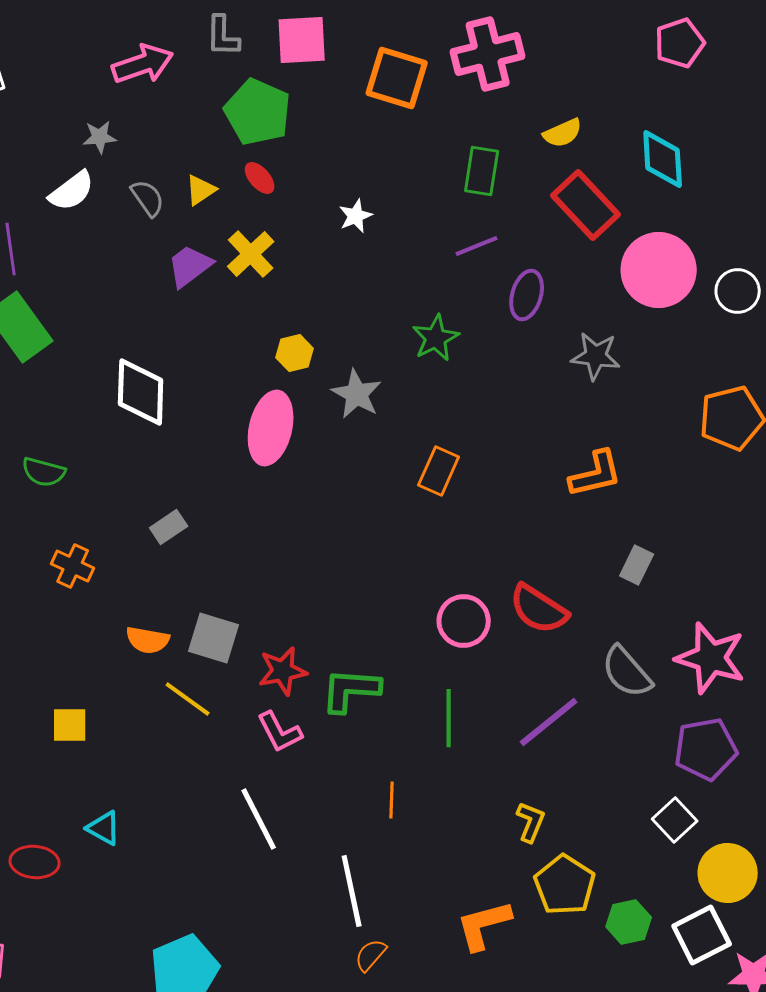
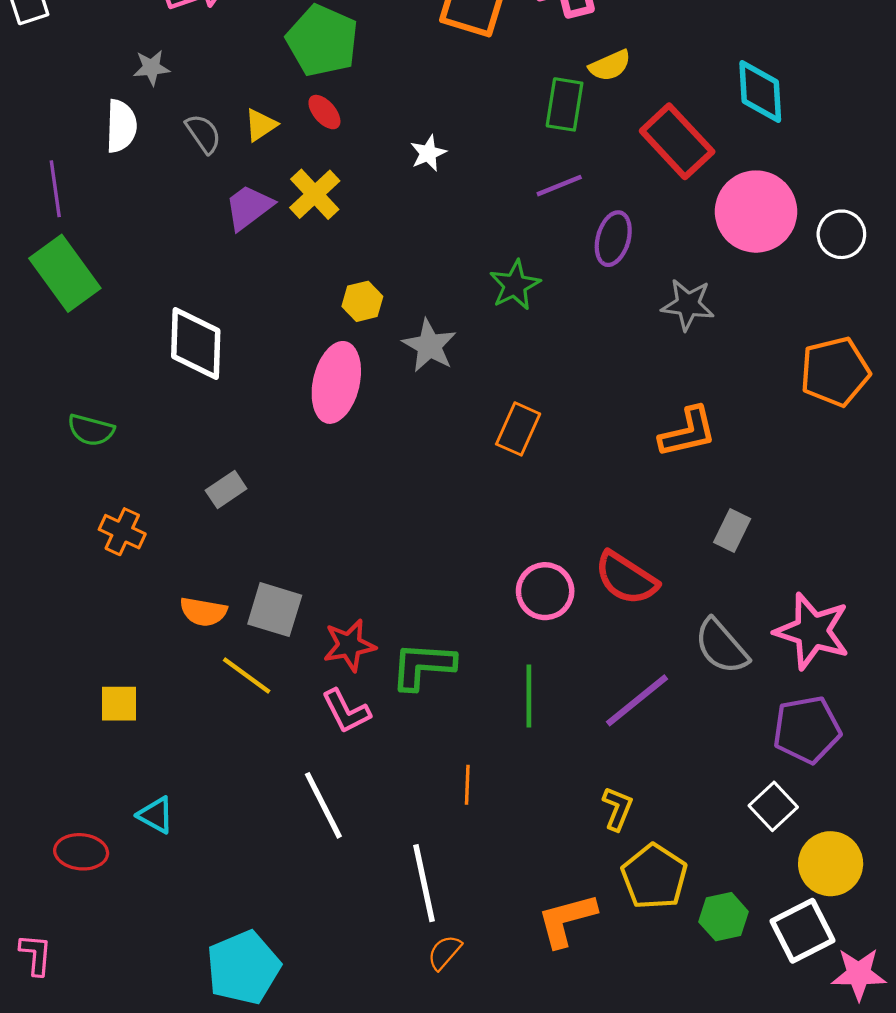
yellow semicircle: (563, 133) -> (610, 66), moved
white semicircle: (72, 191) -> (121, 126), turned -51

